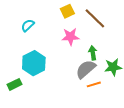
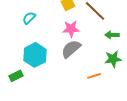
green arrow: (93, 53) -> (112, 35), moved, turned -80
gray semicircle: (86, 69) -> (71, 49), moved

